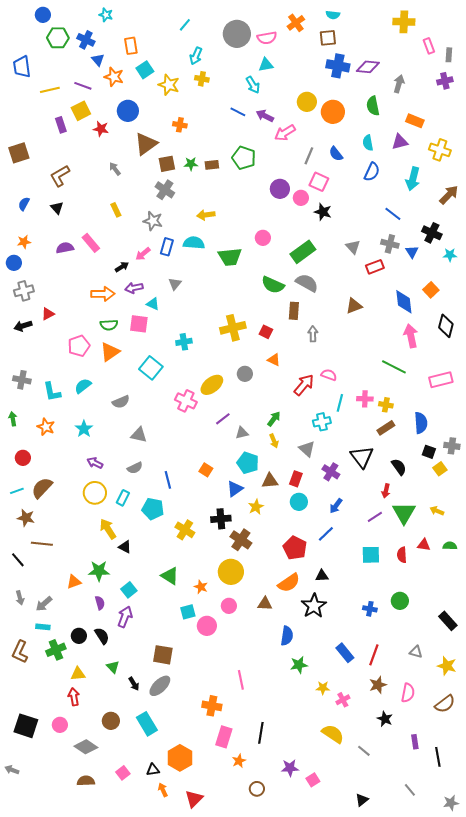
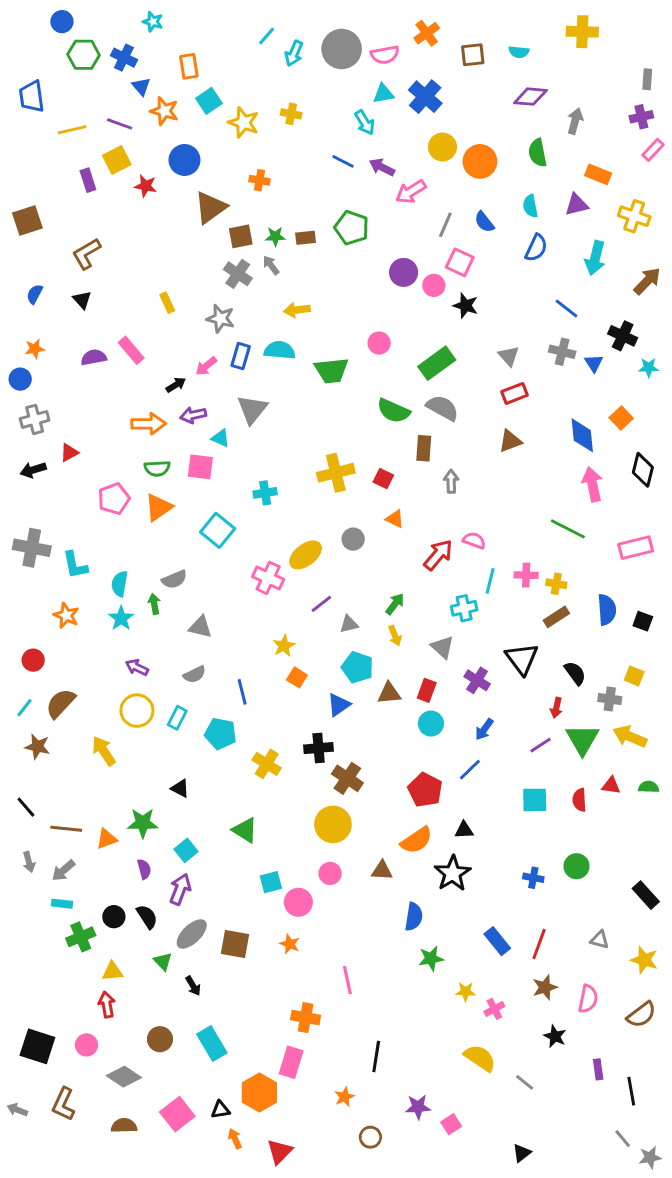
cyan semicircle: (333, 15) -> (519, 52), moved
pink rectangle: (429, 46) -> (653, 150), moved, turned 63
cyan arrow: (196, 56) -> (294, 53), moved
blue cross: (338, 66) -> (425, 97), moved, turned 30
gray arrow: (115, 169) -> (271, 265), moved
red rectangle: (375, 267) -> (515, 393), moved
gray triangle: (175, 284) -> (252, 409), size x1.6
gray cross: (22, 380) -> (32, 548), size x1.4
cyan semicircle: (83, 386) -> (120, 584), moved, turned -42
green arrow: (13, 419) -> (154, 604), moved
gray cross: (452, 446) -> (610, 699), moved
black square: (429, 452) -> (643, 621), moved
yellow square: (440, 469) -> (634, 676), turned -32
cyan line: (17, 491) -> (25, 708), turned -32
yellow star: (256, 507) -> (284, 646), moved
yellow arrow: (437, 511) -> (630, 737), size x1.6
yellow arrow: (108, 529) -> (104, 751), moved
brown line: (42, 544) -> (66, 829), moved
orange star: (201, 587) -> (290, 944), moved
brown L-shape: (20, 652) -> (63, 1104), moved
gray ellipse: (160, 686) -> (192, 934), moved
pink rectangle: (224, 737) -> (291, 1062), moved
pink square: (123, 773) -> (177, 1114), size x1.6
gray line: (410, 790) -> (623, 1139), moved

